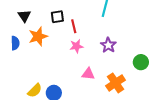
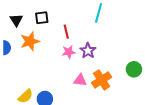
black square: (57, 17) -> (42, 18), moved
purple star: (108, 45) -> (88, 51), moved
orange cross: (116, 83) -> (102, 80), moved

